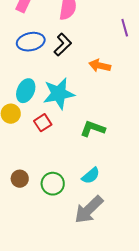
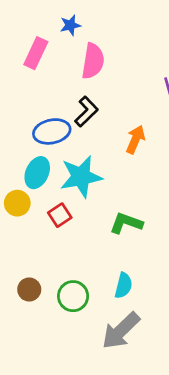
blue ellipse: (31, 42) -> (52, 131), moved
orange arrow: (100, 66) -> (135, 139), turned 100
cyan semicircle: (91, 176) -> (124, 285), turned -36

